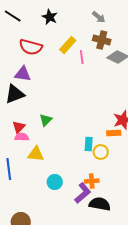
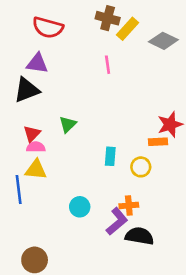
brown cross: (102, 40) -> (108, 18), moved
yellow rectangle: (68, 45) -> (128, 29), moved
pink line: (82, 57) -> (108, 65), moved
cyan rectangle: (89, 144) -> (110, 156), moved
yellow triangle: (36, 154) -> (36, 170), moved

